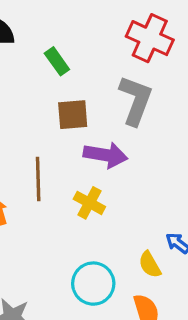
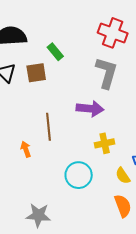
brown square: (73, 115) -> (36, 73), moved
yellow cross: (89, 203) -> (105, 143), moved, turned -36
cyan circle: (93, 284) -> (79, 175), moved

